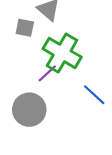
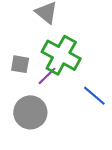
gray square: (25, 28) -> (20, 64), moved

